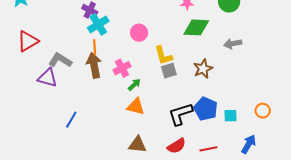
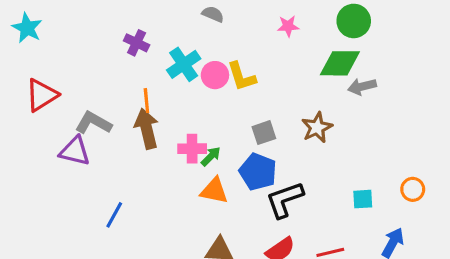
cyan cross: (98, 24) -> (184, 64), moved
green diamond: (196, 27) -> (340, 63), moved
yellow L-shape: (163, 55) -> (242, 76), moved
pink cross: (122, 68) -> (192, 149), moved, turned 30
blue pentagon: (206, 109) -> (258, 172), moved

